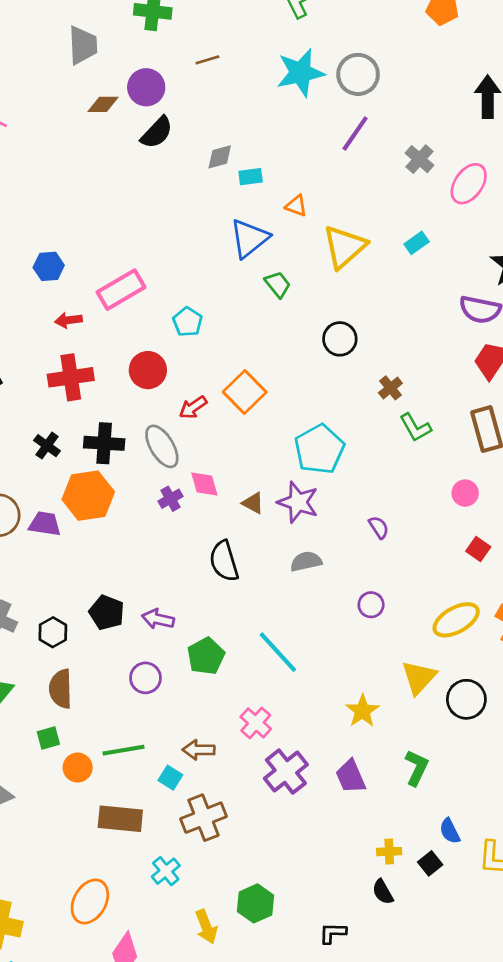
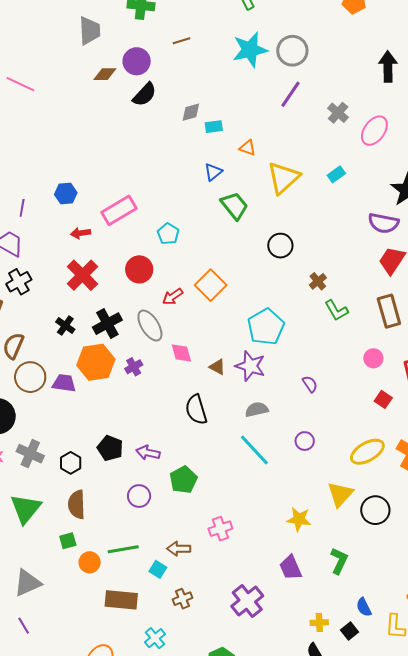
blue triangle: (249, 238) -> (213, 172), size x0.6
green trapezoid: (278, 284) -> (234, 206), size x1.4
red cross: (71, 377) -> (82, 275), turned -36
black cross: (104, 443) -> (107, 324), turned -32
purple cross: (170, 499) -> (134, 367), moved
cyan line: (278, 652) -> (254, 450), moved
yellow star: (362, 711) -> (299, 519), turned -30
pink cross: (256, 723) -> (220, 529), turned 30
purple cross: (286, 772) -> (247, 601), moved
brown cross: (204, 818) -> (182, 599), size x0.6

